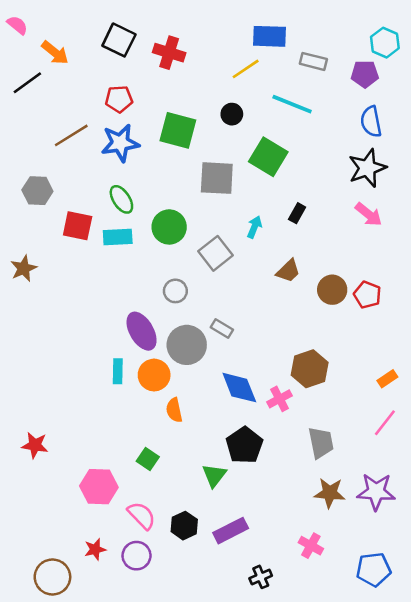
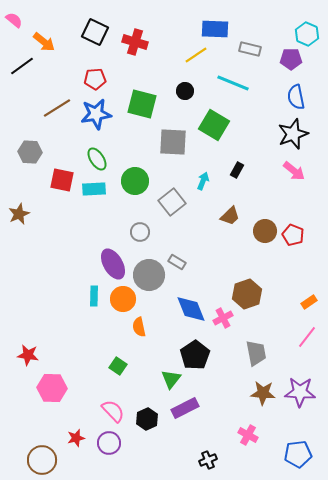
pink hexagon: (99, 487) -> (52, 388), moved
purple rectangle: (231, 531) -> (185, 408), moved

